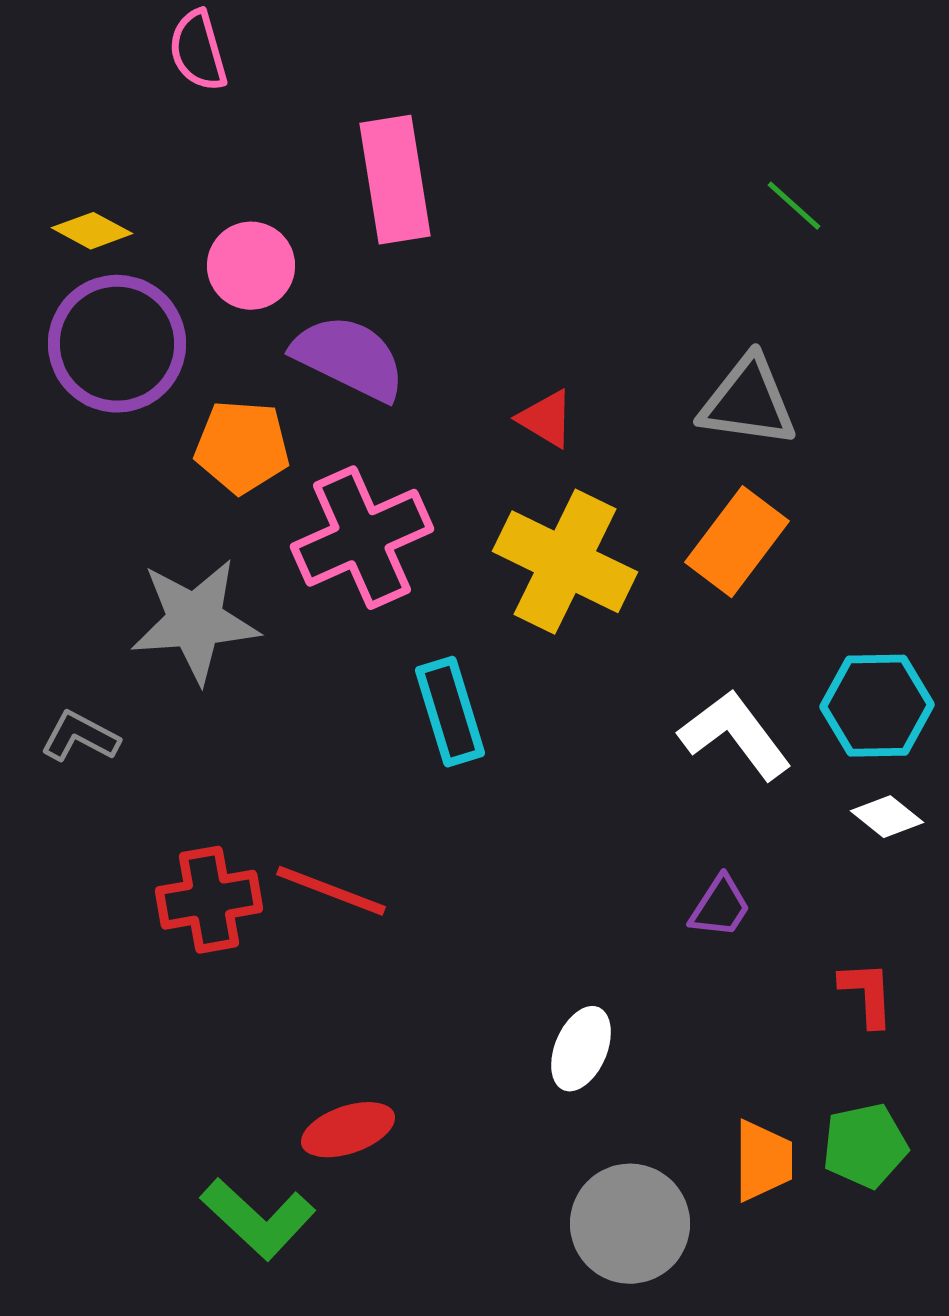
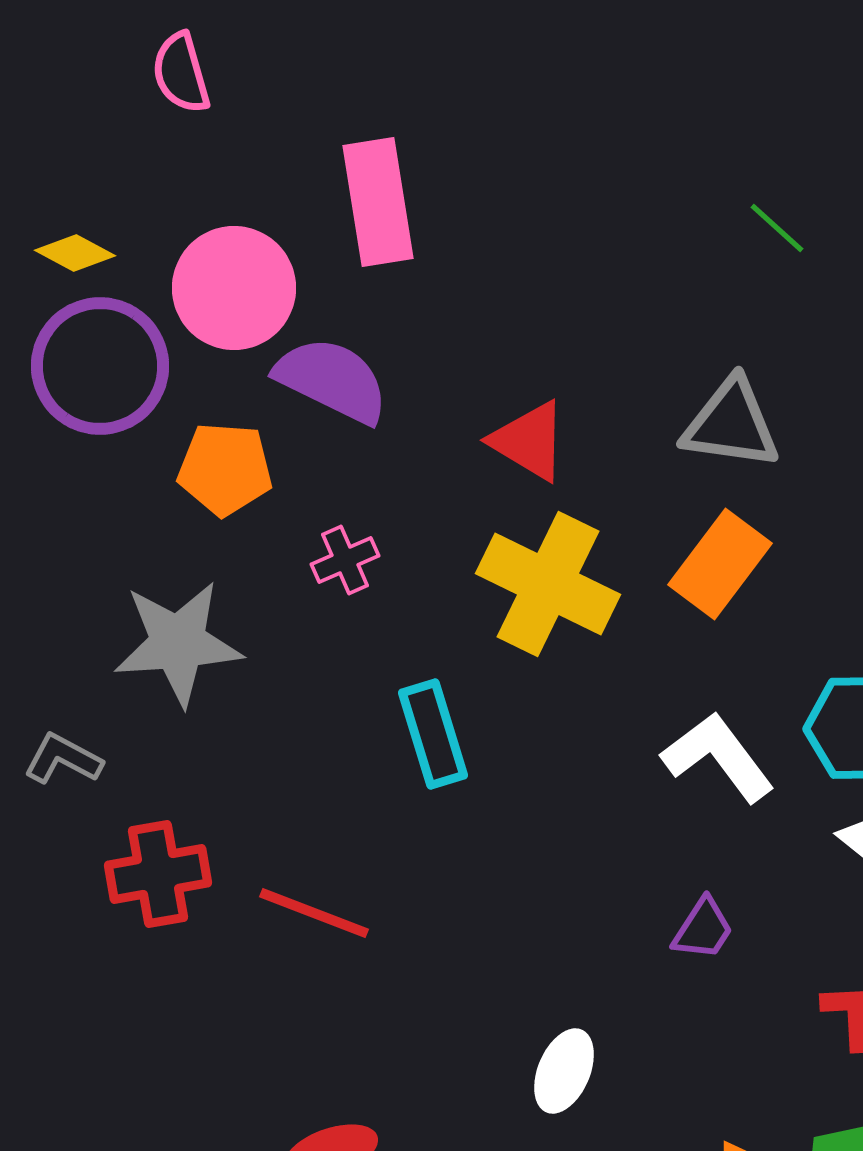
pink circle: (251, 266) -> (234, 288), size x1.4
red triangle: (546, 419) -> (529, 441), size x1.4
pink cross: (362, 538) -> (345, 560), size x0.5
red cross: (209, 900) -> (158, 874), moved

